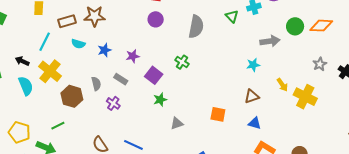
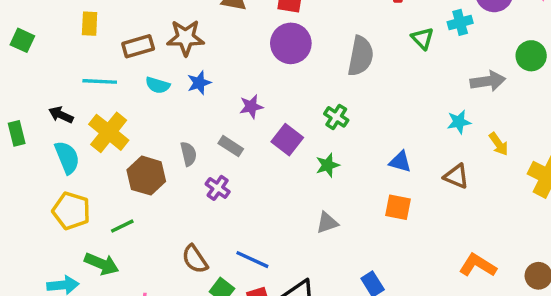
purple circle: (156, 19) -> (291, 43), size x1.5
cyan line: (45, 42) -> (100, 81), turned 66
blue star: (104, 50) -> (199, 83), moved
yellow arrow: (282, 85) -> (499, 144), moved
brown triangle: (252, 96) -> (456, 176), turned 42
green star: (160, 100) -> (328, 165), moved
blue triangle: (255, 123) -> (400, 162), moved
yellow pentagon: (19, 132) -> (71, 211), moved

